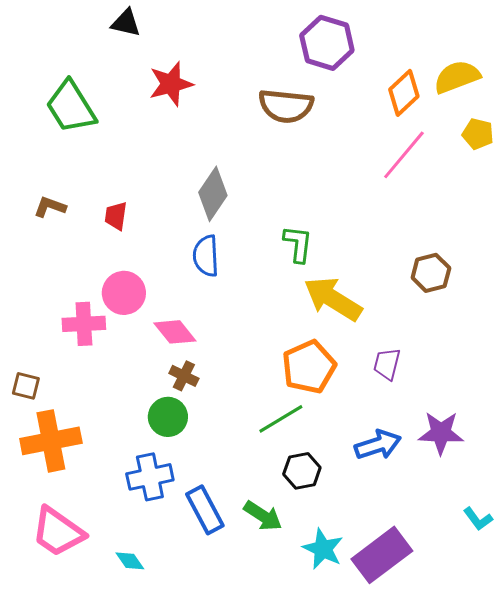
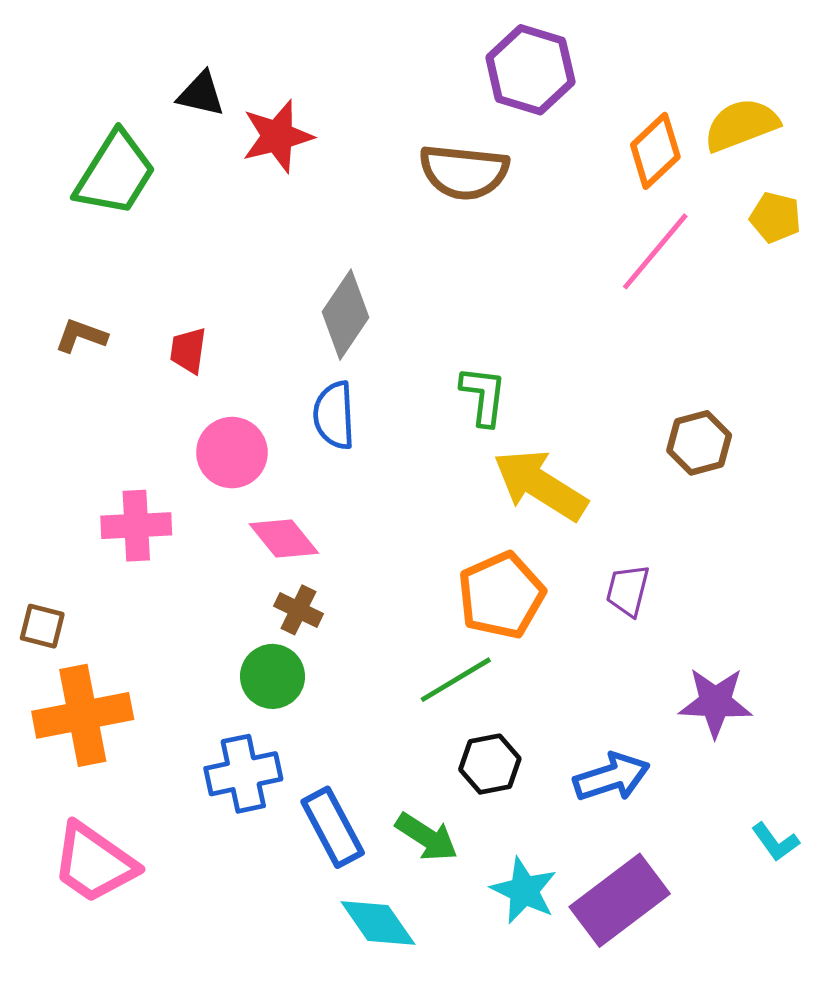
black triangle: (126, 23) -> (201, 94), moved
green trapezoid: (71, 107) -> (115, 174), turned -116
pink circle: (124, 293) -> (232, 453), moved
blue arrow: (378, 445) -> (612, 777), moved
cyan diamond: (130, 561) -> (378, 923), moved, size x1.6

